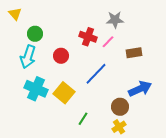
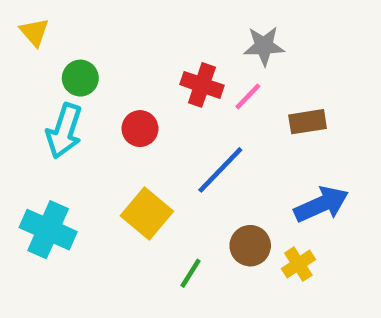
cyan cross: (36, 89) -> (48, 230), moved
brown circle: (120, 107) -> (250, 246), moved
yellow cross: (119, 127) -> (298, 264), moved

